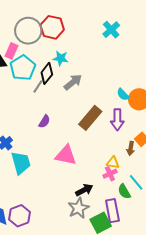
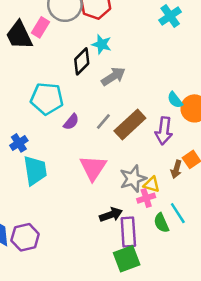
cyan pentagon: (23, 68) -> (47, 99), moved, turned 30
gray line: (38, 87) -> (103, 121), moved
pink triangle: (66, 155) -> (93, 168), turned 45
gray star: (78, 208) -> (133, 179), moved
purple rectangle: (112, 211) -> (128, 232), moved

